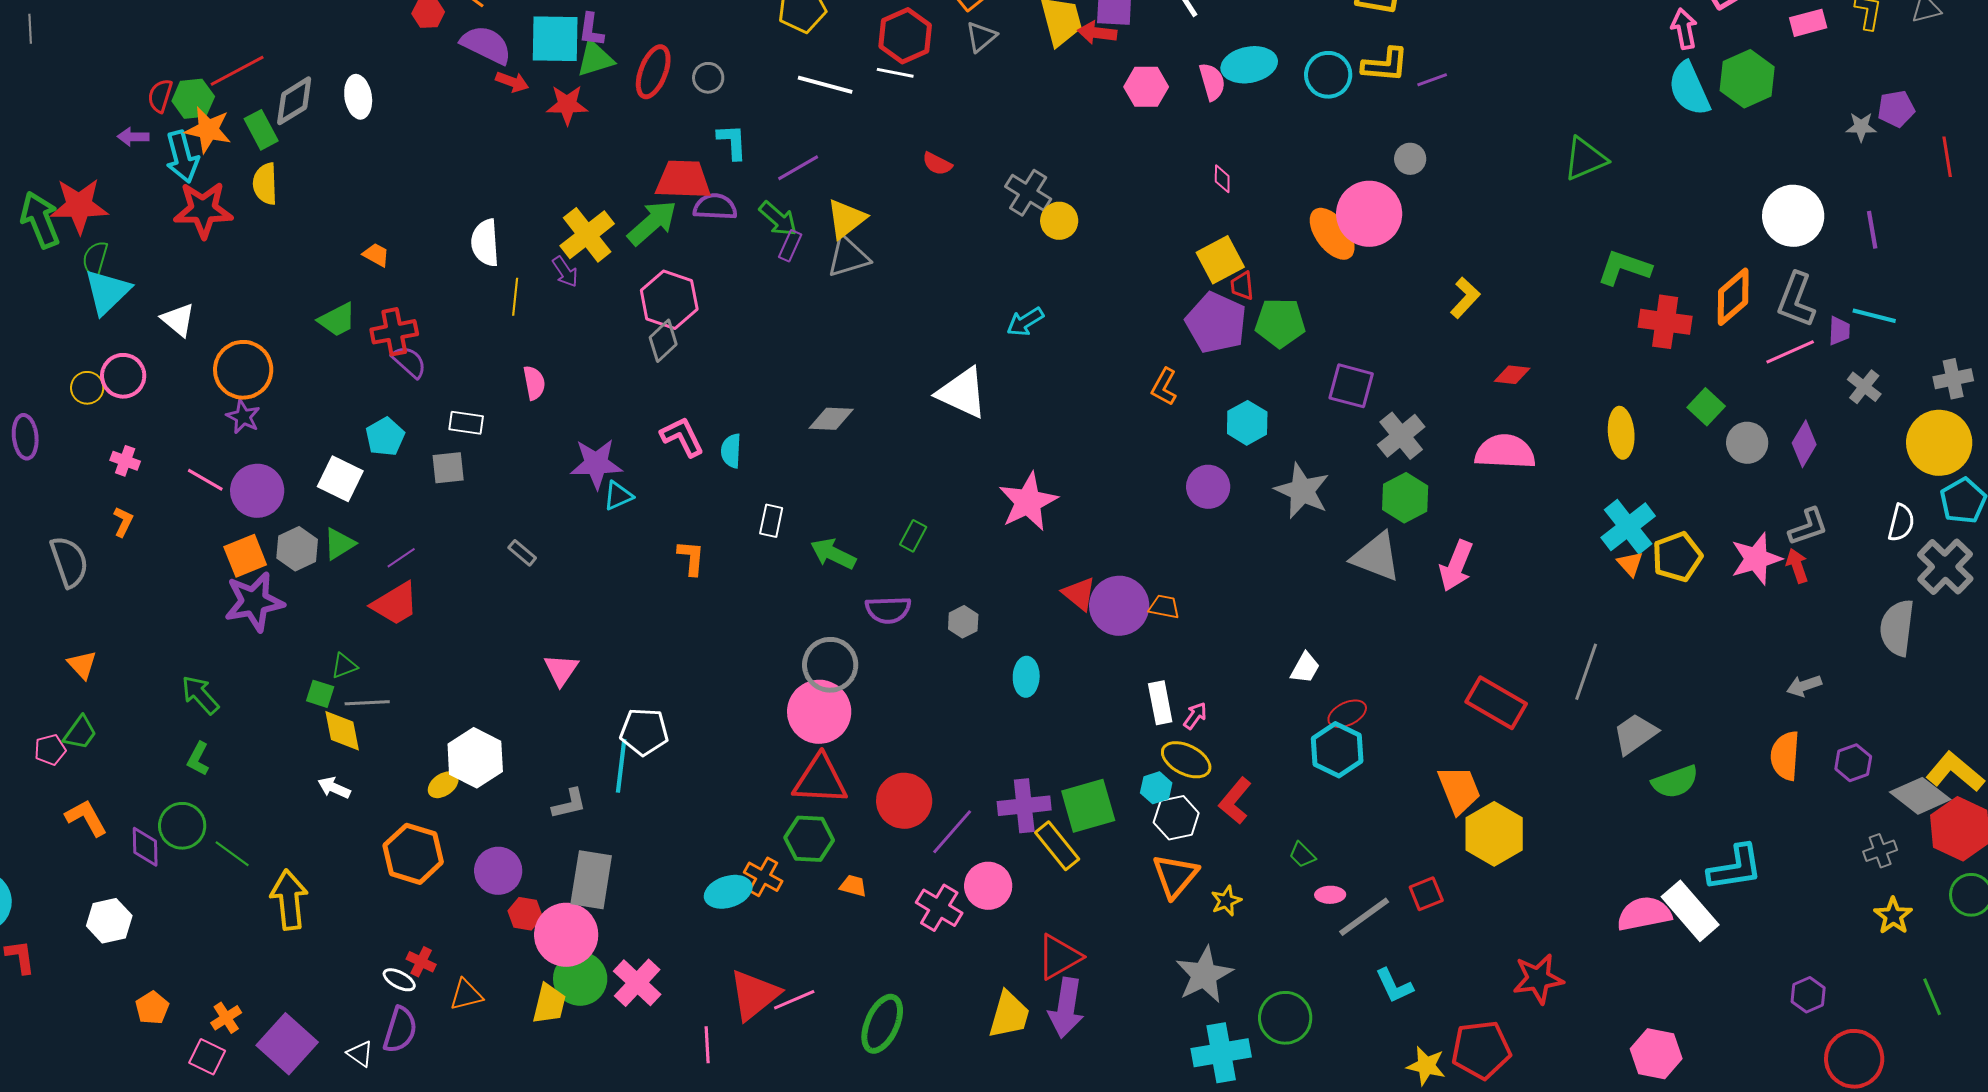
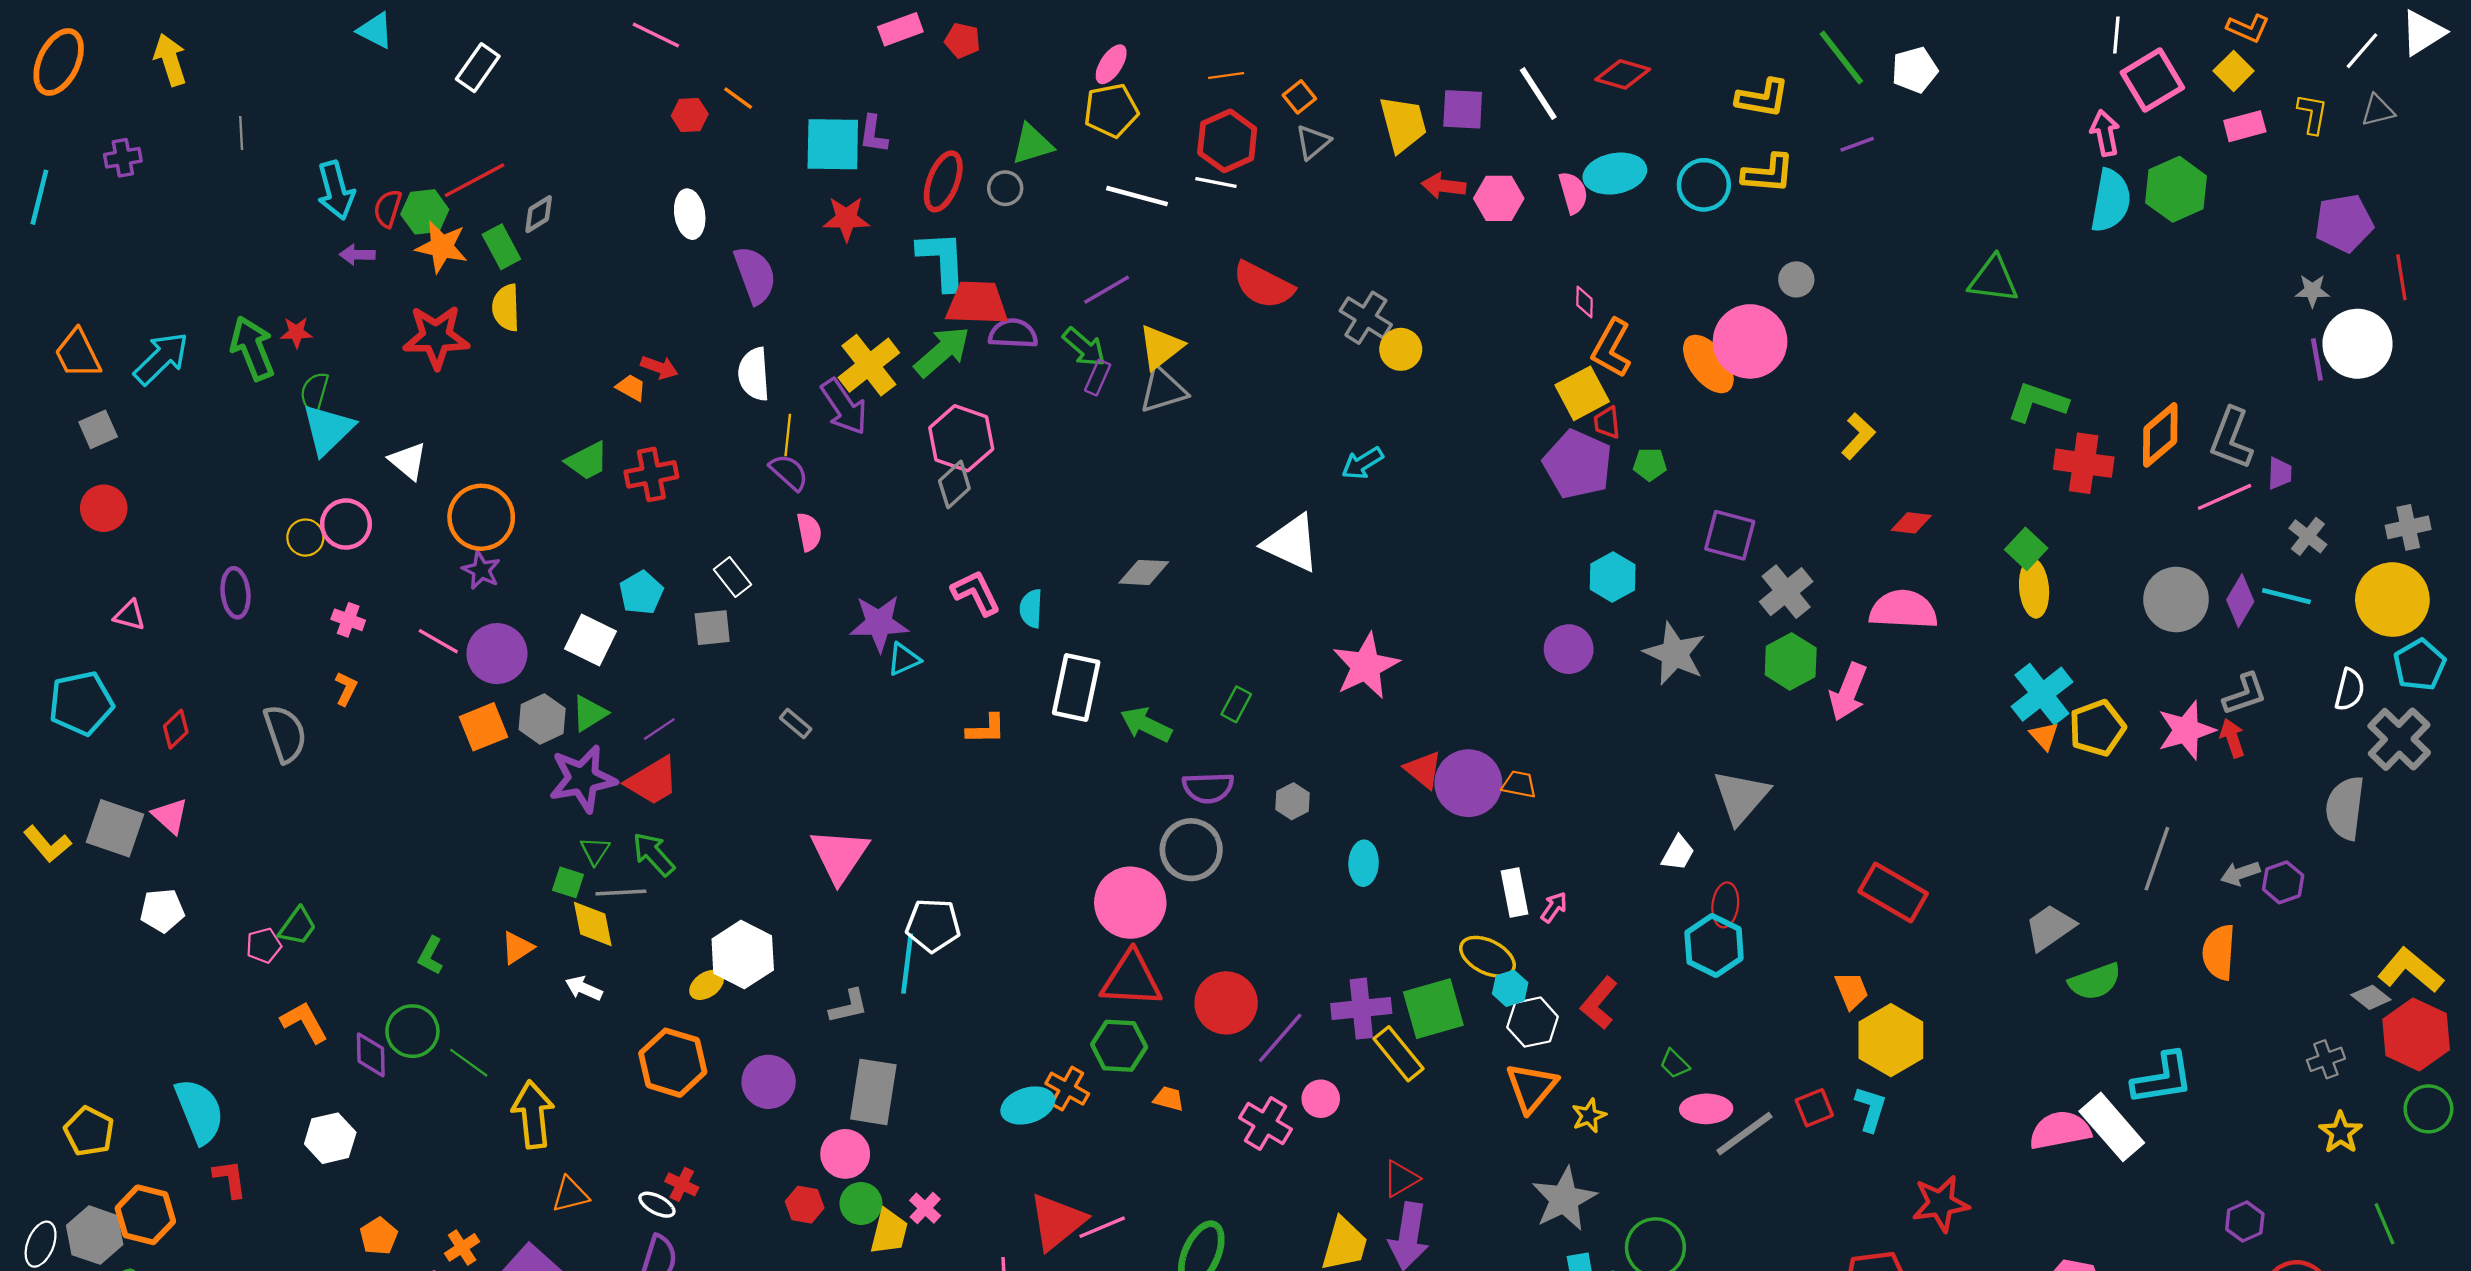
red arrow: (1097, 33) -> (1444, 186), moved
purple semicircle: (486, 45) -> (755, 275), moved, turned 44
green triangle: (595, 59) -> (1032, 144), moved
purple line: (1432, 80) -> (1857, 144), moved
red arrow: (512, 82) -> (659, 367), moved
cyan semicircle: (1689, 89) -> (2111, 201), turned -146
white ellipse: (358, 97) -> (690, 214), moved
gray diamond: (294, 101) -> (539, 214), size x0.7
purple pentagon: (1896, 109) -> (2344, 223), size x1.4
gray star: (1861, 127) -> (2312, 291), moved
cyan L-shape: (732, 142) -> (942, 260), moved, size x1.5
cyan arrow: (182, 157) -> (336, 190), moved
green triangle: (1585, 159) -> (1993, 279), turned 30
red semicircle: (937, 164) -> (1263, 285), size x1.8
red star: (79, 206) -> (296, 332), size x0.5
white circle: (1793, 216) -> (2357, 344), moved
purple arrow: (565, 272) -> (844, 407), size x1.6
cyan line: (1874, 316) -> (2286, 596), moved
green pentagon: (1280, 323) -> (1650, 464), size x0.6
purple semicircle: (409, 362) -> (789, 472), moved
orange L-shape: (1164, 387) -> (1611, 348), moved, size x1.4
green square: (1706, 407) -> (2026, 549), moved
white rectangle: (466, 423) -> (732, 577), turned 44
gray circle: (1747, 443) -> (2176, 600), size x1.4
white rectangle: (771, 521) -> (1076, 687), size x1.8
gray triangle: (1376, 557) -> (1741, 797), moved, turned 50
orange L-shape: (691, 558) -> (986, 729), turned 84
pink arrow: (1456, 566) -> (1848, 692), moved
purple star: (254, 602) -> (583, 779), moved
orange triangle: (82, 665) -> (517, 948), moved, turned 40
gray circle: (830, 665) -> (1191, 850), moved
green triangle: (344, 666) -> (595, 851), turned -36
pink triangle: (561, 670) -> (840, 855), size x1.5
gray line: (1586, 672) -> (2157, 859), moved
green arrow: (200, 695) -> (654, 854), moved
red ellipse: (1347, 714) -> (1725, 905), turned -57
yellow ellipse: (1186, 760) -> (1488, 957), moved
purple hexagon: (1853, 763) -> (2283, 882), moved
orange trapezoid: (1459, 790) -> (1851, 991), size x0.7
gray diamond: (1920, 796) -> (2371, 997), size x0.6
pink circle: (988, 886) -> (1321, 1099), size x0.7
pink ellipse: (1330, 895) -> (1706, 1109), size x1.5
red hexagon: (525, 914) -> (805, 1205), moved
pink circle: (566, 935) -> (845, 1154), size x0.7
red triangle: (1059, 957) -> (1401, 1179), size x0.7
green circle: (580, 979) -> (861, 1204), size x0.7
pink cross: (637, 983) -> (925, 1208), size x0.6
cyan L-shape: (1394, 986) -> (1871, 1109), moved, turned -138
orange triangle: (466, 995) -> (570, 1195), moved
yellow trapezoid: (549, 1004) -> (889, 1232), moved

